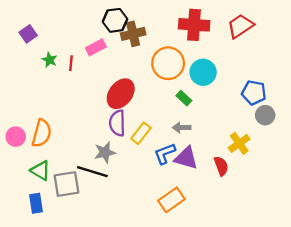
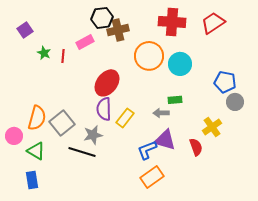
green rectangle: (184, 98) -> (175, 100), moved, turned -48
pink circle: (16, 137) -> (14, 136), moved
blue L-shape: (165, 154) -> (147, 150), moved
gray square: (66, 184) -> (62, 123), moved, turned -30

